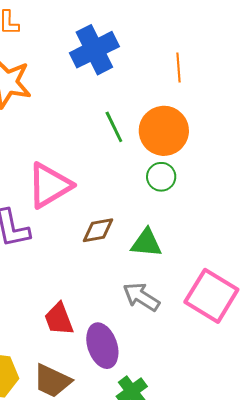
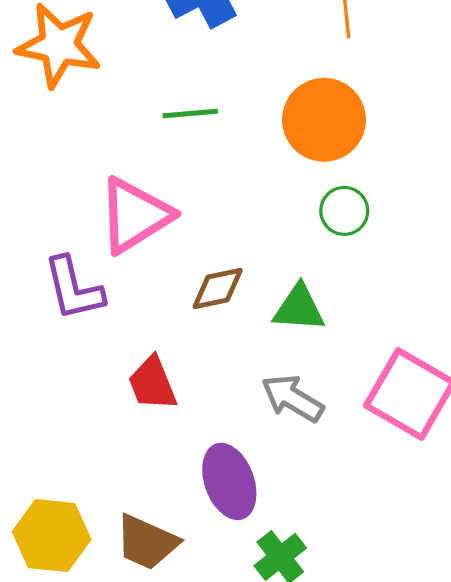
green line: (114, 127) -> (190, 113), moved, turned -68
green circle: (161, 177) -> (344, 211), moved
red trapezoid: (59, 319) -> (152, 383), moved

